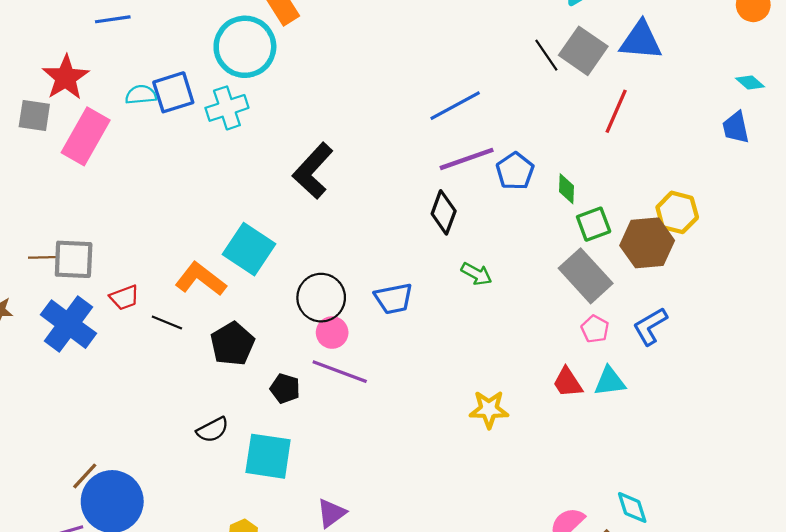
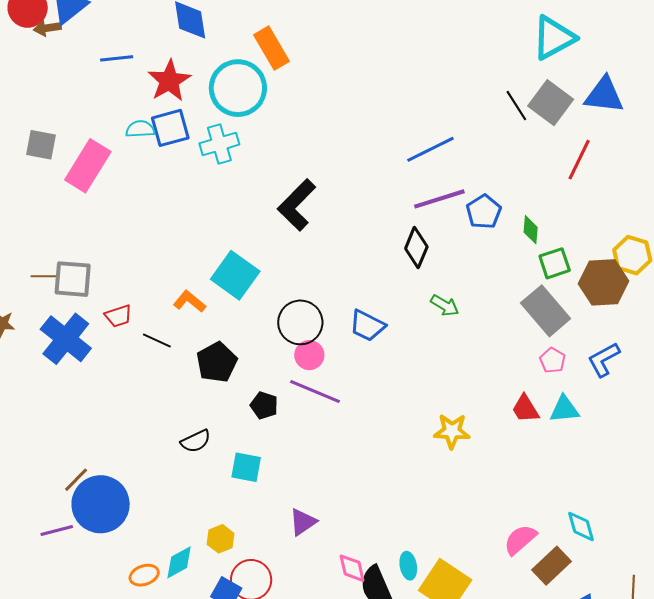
red star: (66, 77) -> (169, 81), moved
orange L-shape: (201, 279) -> (189, 301), size x0.7
blue trapezoid: (394, 299) -> (367, 326), turned 36
cyan square: (268, 456) -> (246, 467), size x0.7

